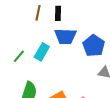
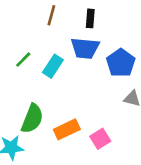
black rectangle: (58, 13) -> (90, 18), moved
green line: (19, 56) -> (23, 60), moved

